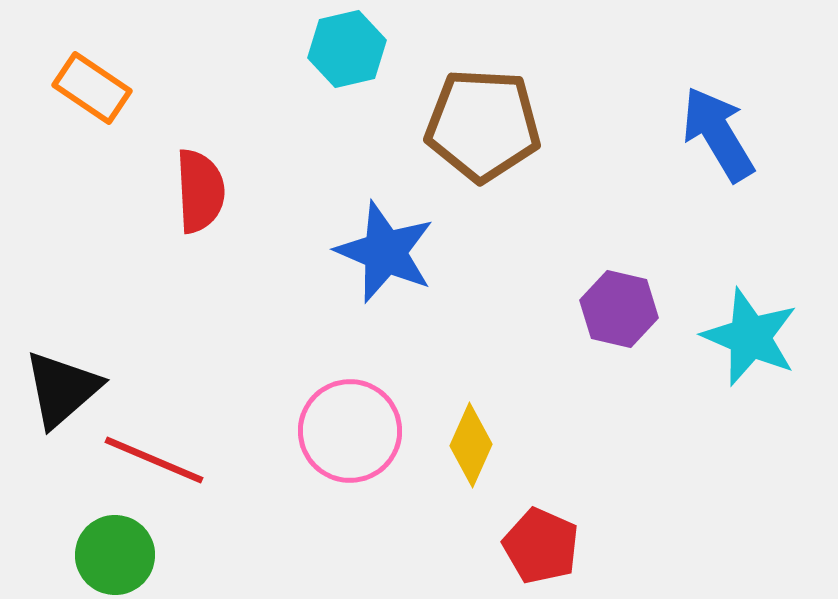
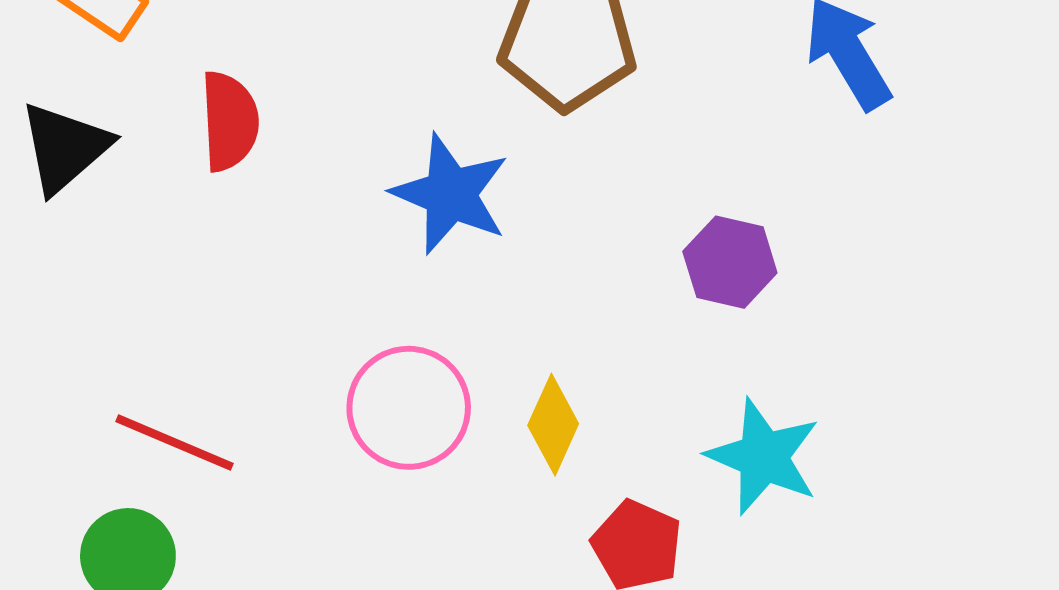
cyan star: (750, 337) -> (763, 457), moved
black triangle: (62, 389) -> (65, 147), moved

